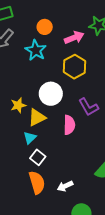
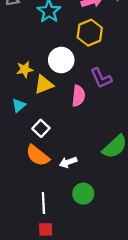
cyan triangle: (30, 138) -> (19, 105), moved
orange semicircle: (37, 182) -> (38, 156), turned 140

